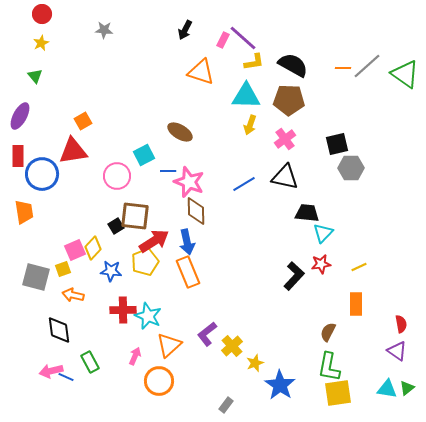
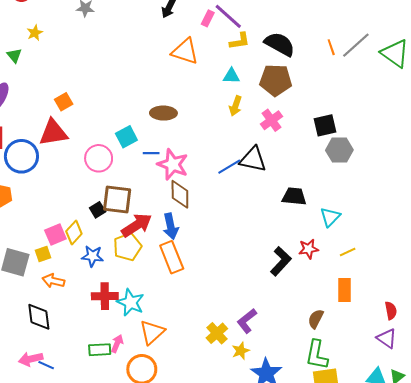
yellow star: (41, 43) -> (35, 33), moved
orange line: (343, 68) -> (331, 47), turned 70
cyan triangle: (246, 96) -> (231, 76), size x0.6
brown ellipse: (180, 132) -> (163, 113), turned -30
black triangle: (285, 177) -> (253, 159), moved
cyan triangle: (323, 233) -> (330, 217), moved
purple L-shape: (207, 334) -> (247, 321), moved
green rectangle: (90, 362) -> (100, 350), moved, turned -65

